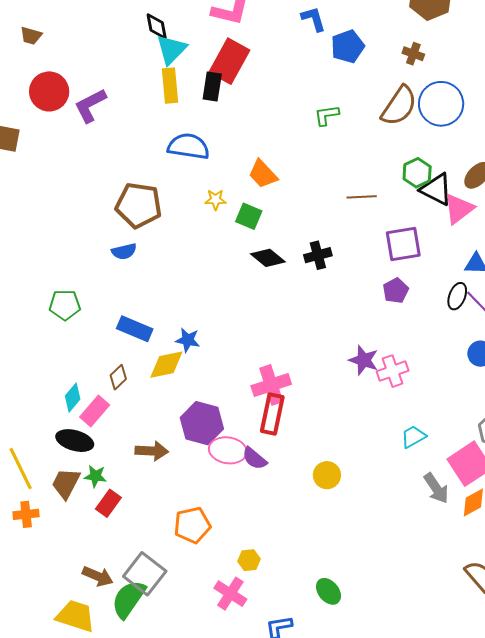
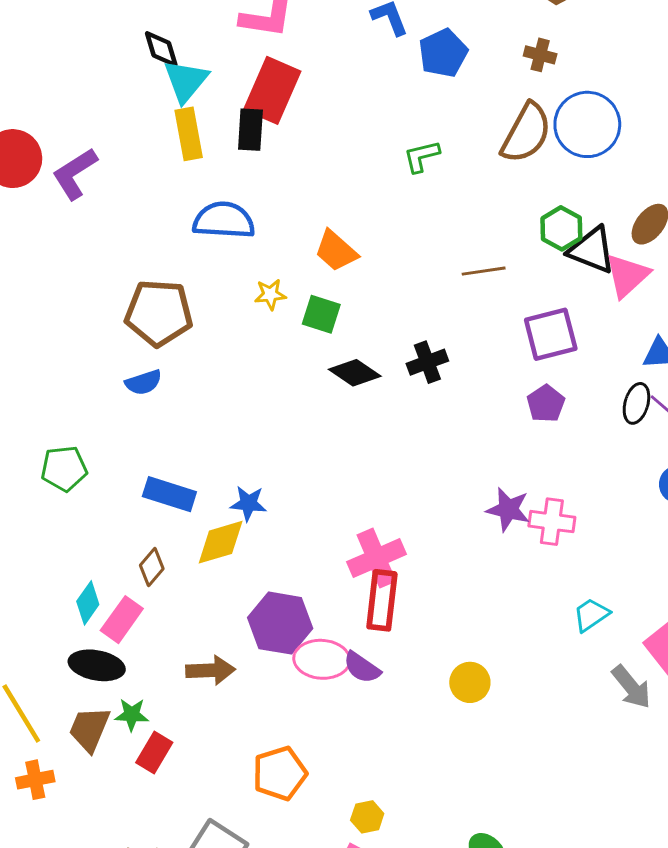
pink cross: (393, 371) -> (552, 522), turned 32

